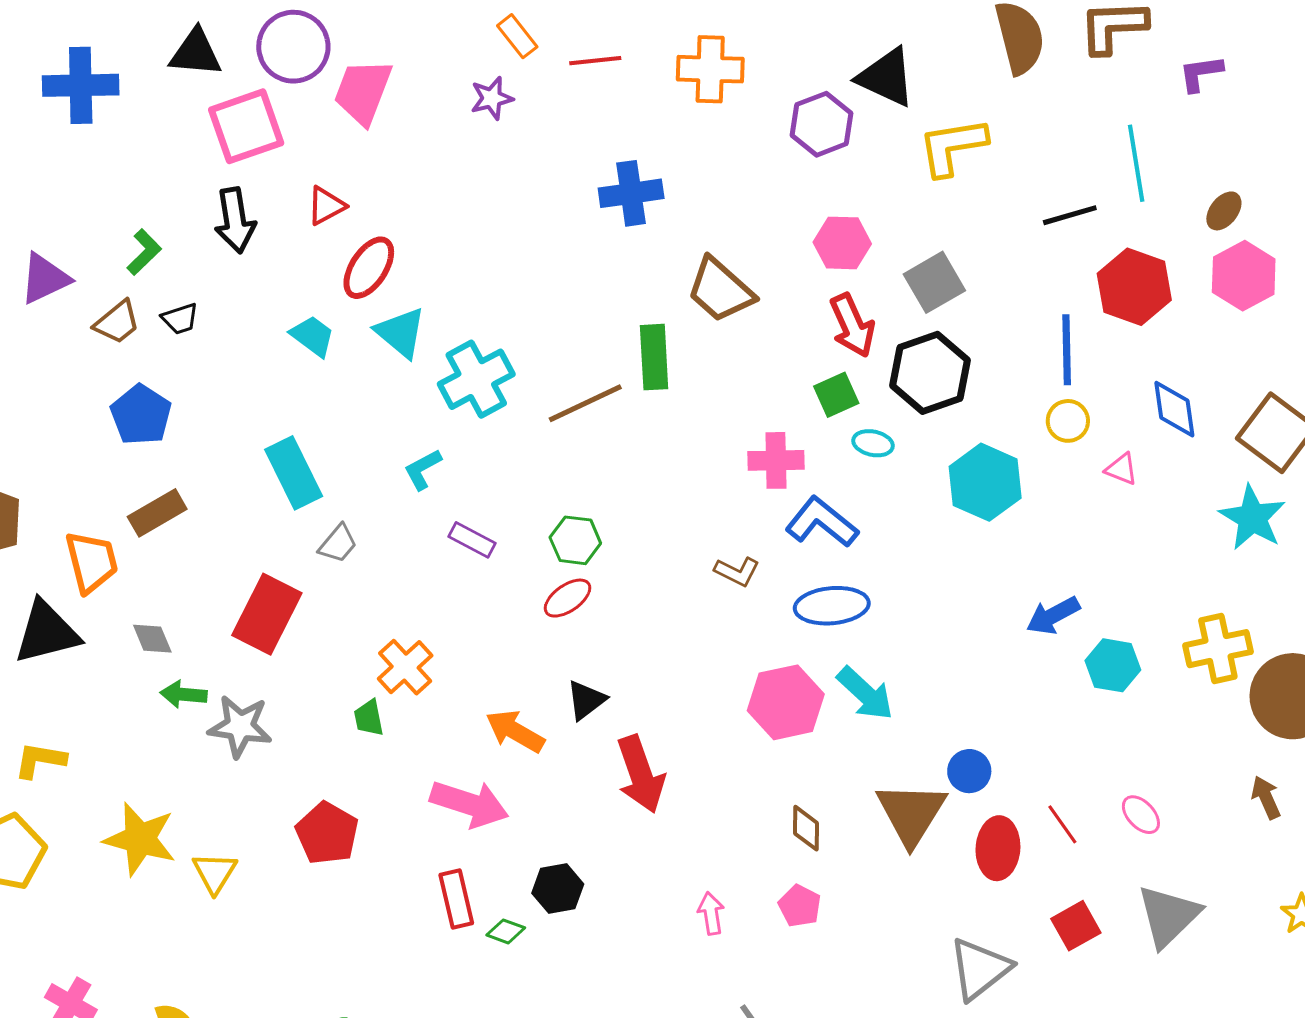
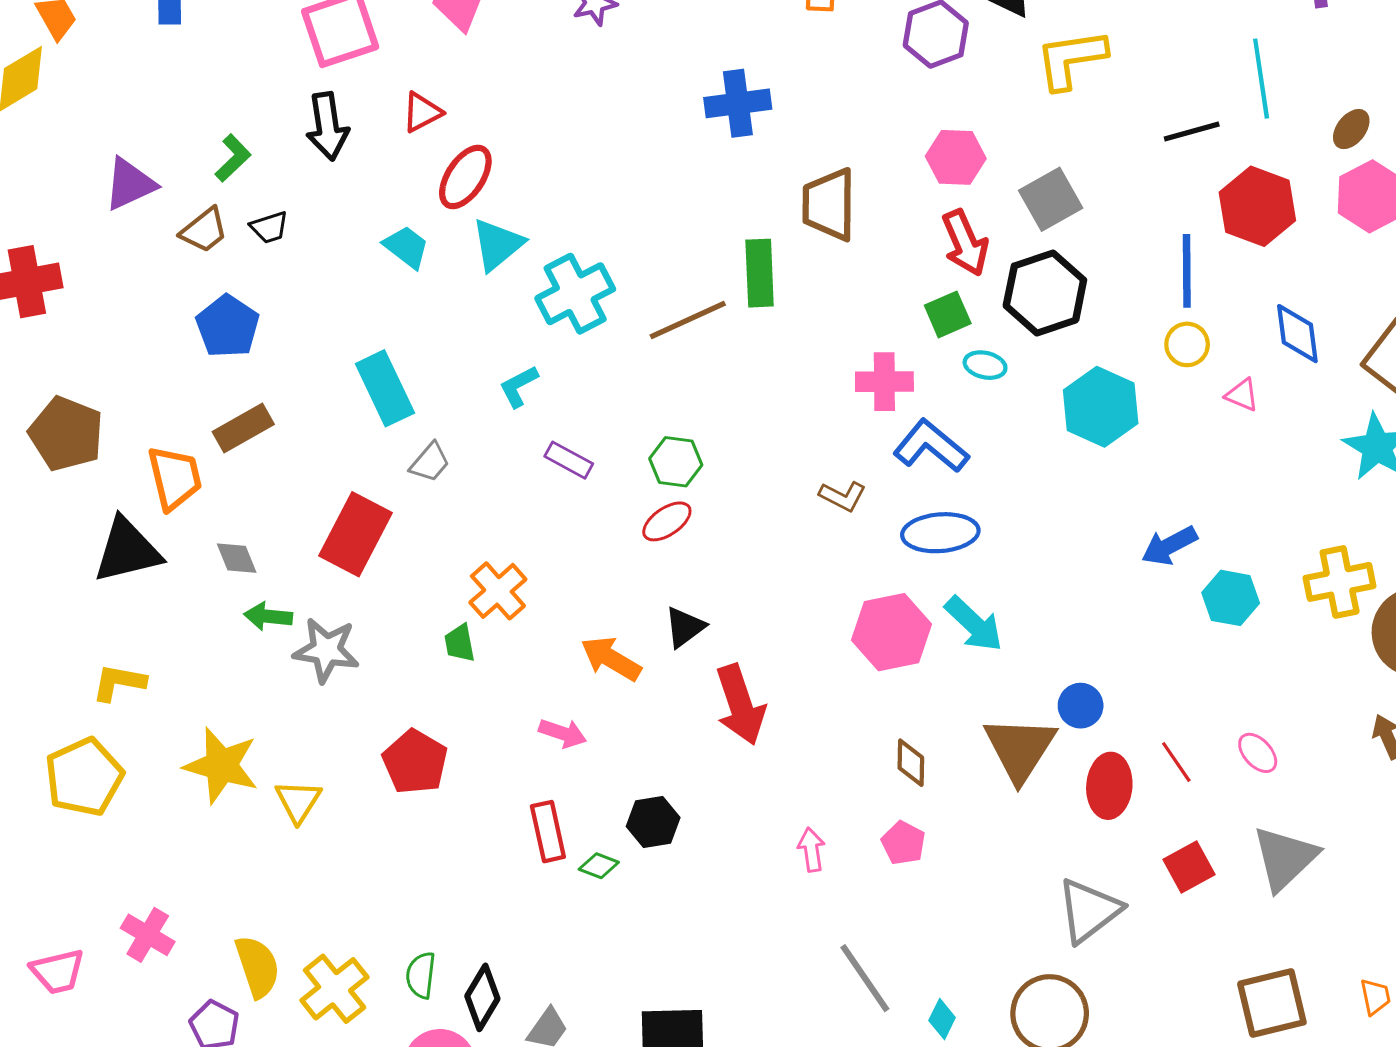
brown trapezoid: (720, 290) -> (829, 205), turned 48
cyan triangle: (401, 333) -> (497, 245), turned 40
pink arrow: (469, 804) -> (563, 733), size x0.6

